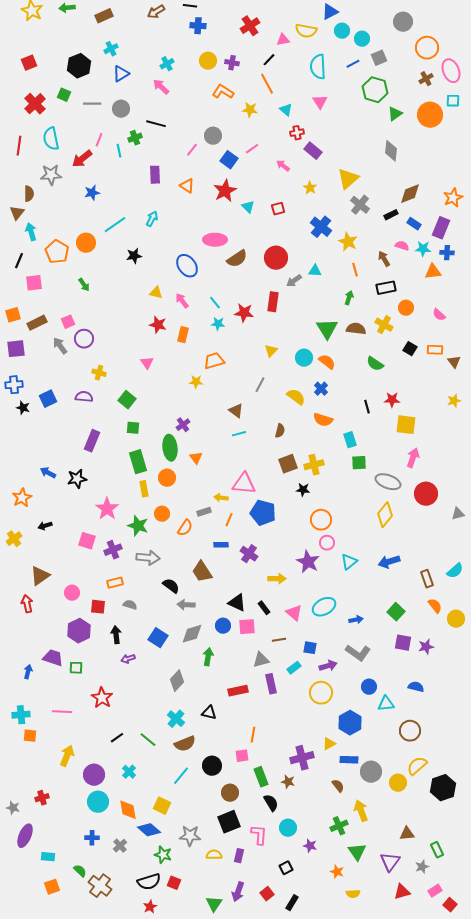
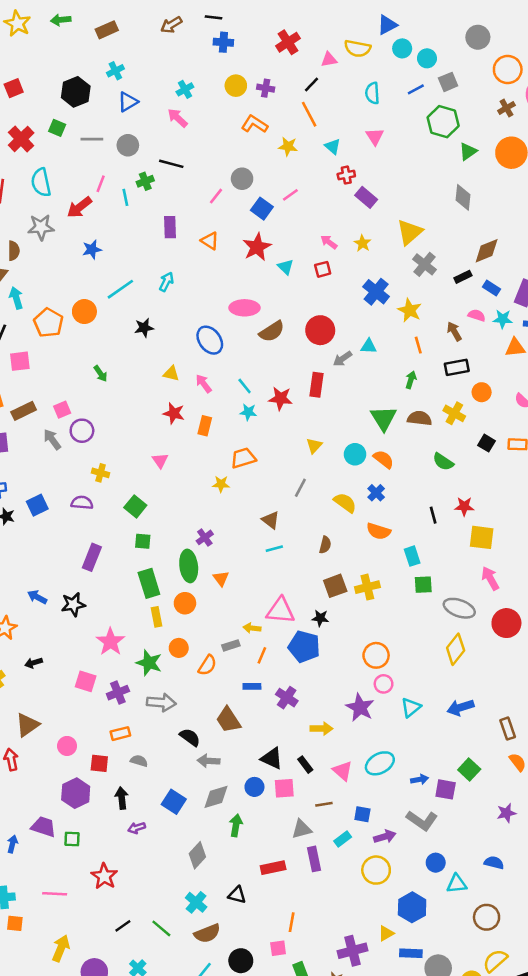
cyan semicircle: (318, 67) -> (372, 93), size x0.7
pink arrow: (283, 166) -> (329, 242), moved
green arrow: (84, 285) -> (101, 374), moved
pink arrow: (413, 458) -> (490, 578), turned -48
black star: (303, 490) -> (320, 618), moved
purple square: (403, 643) -> (446, 789), moved

